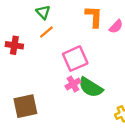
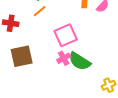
brown square: (25, 106) -> (22, 56), moved

